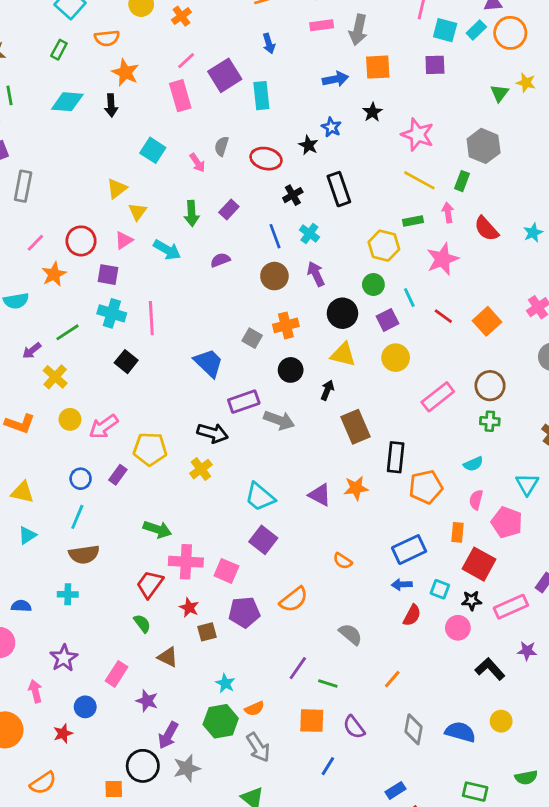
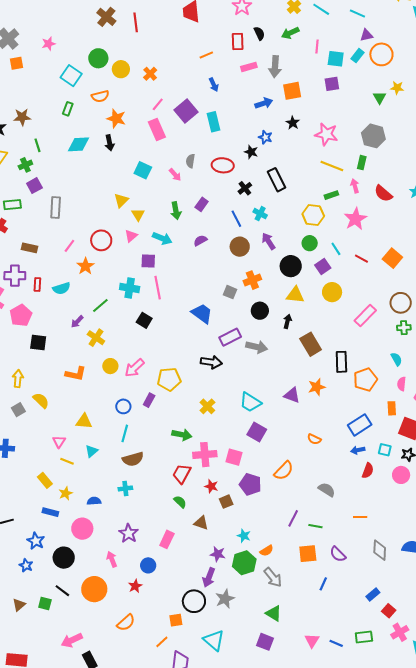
purple square: (108, 275) -> (148, 261), moved
cyan semicircle: (473, 464) -> (396, 359), turned -88
yellow cross: (201, 469) -> (207, 406), moved
purple pentagon: (244, 612) -> (250, 484), turned 30
orange line: (392, 679) -> (360, 517), turned 56
purple star: (147, 701) -> (218, 554), moved

